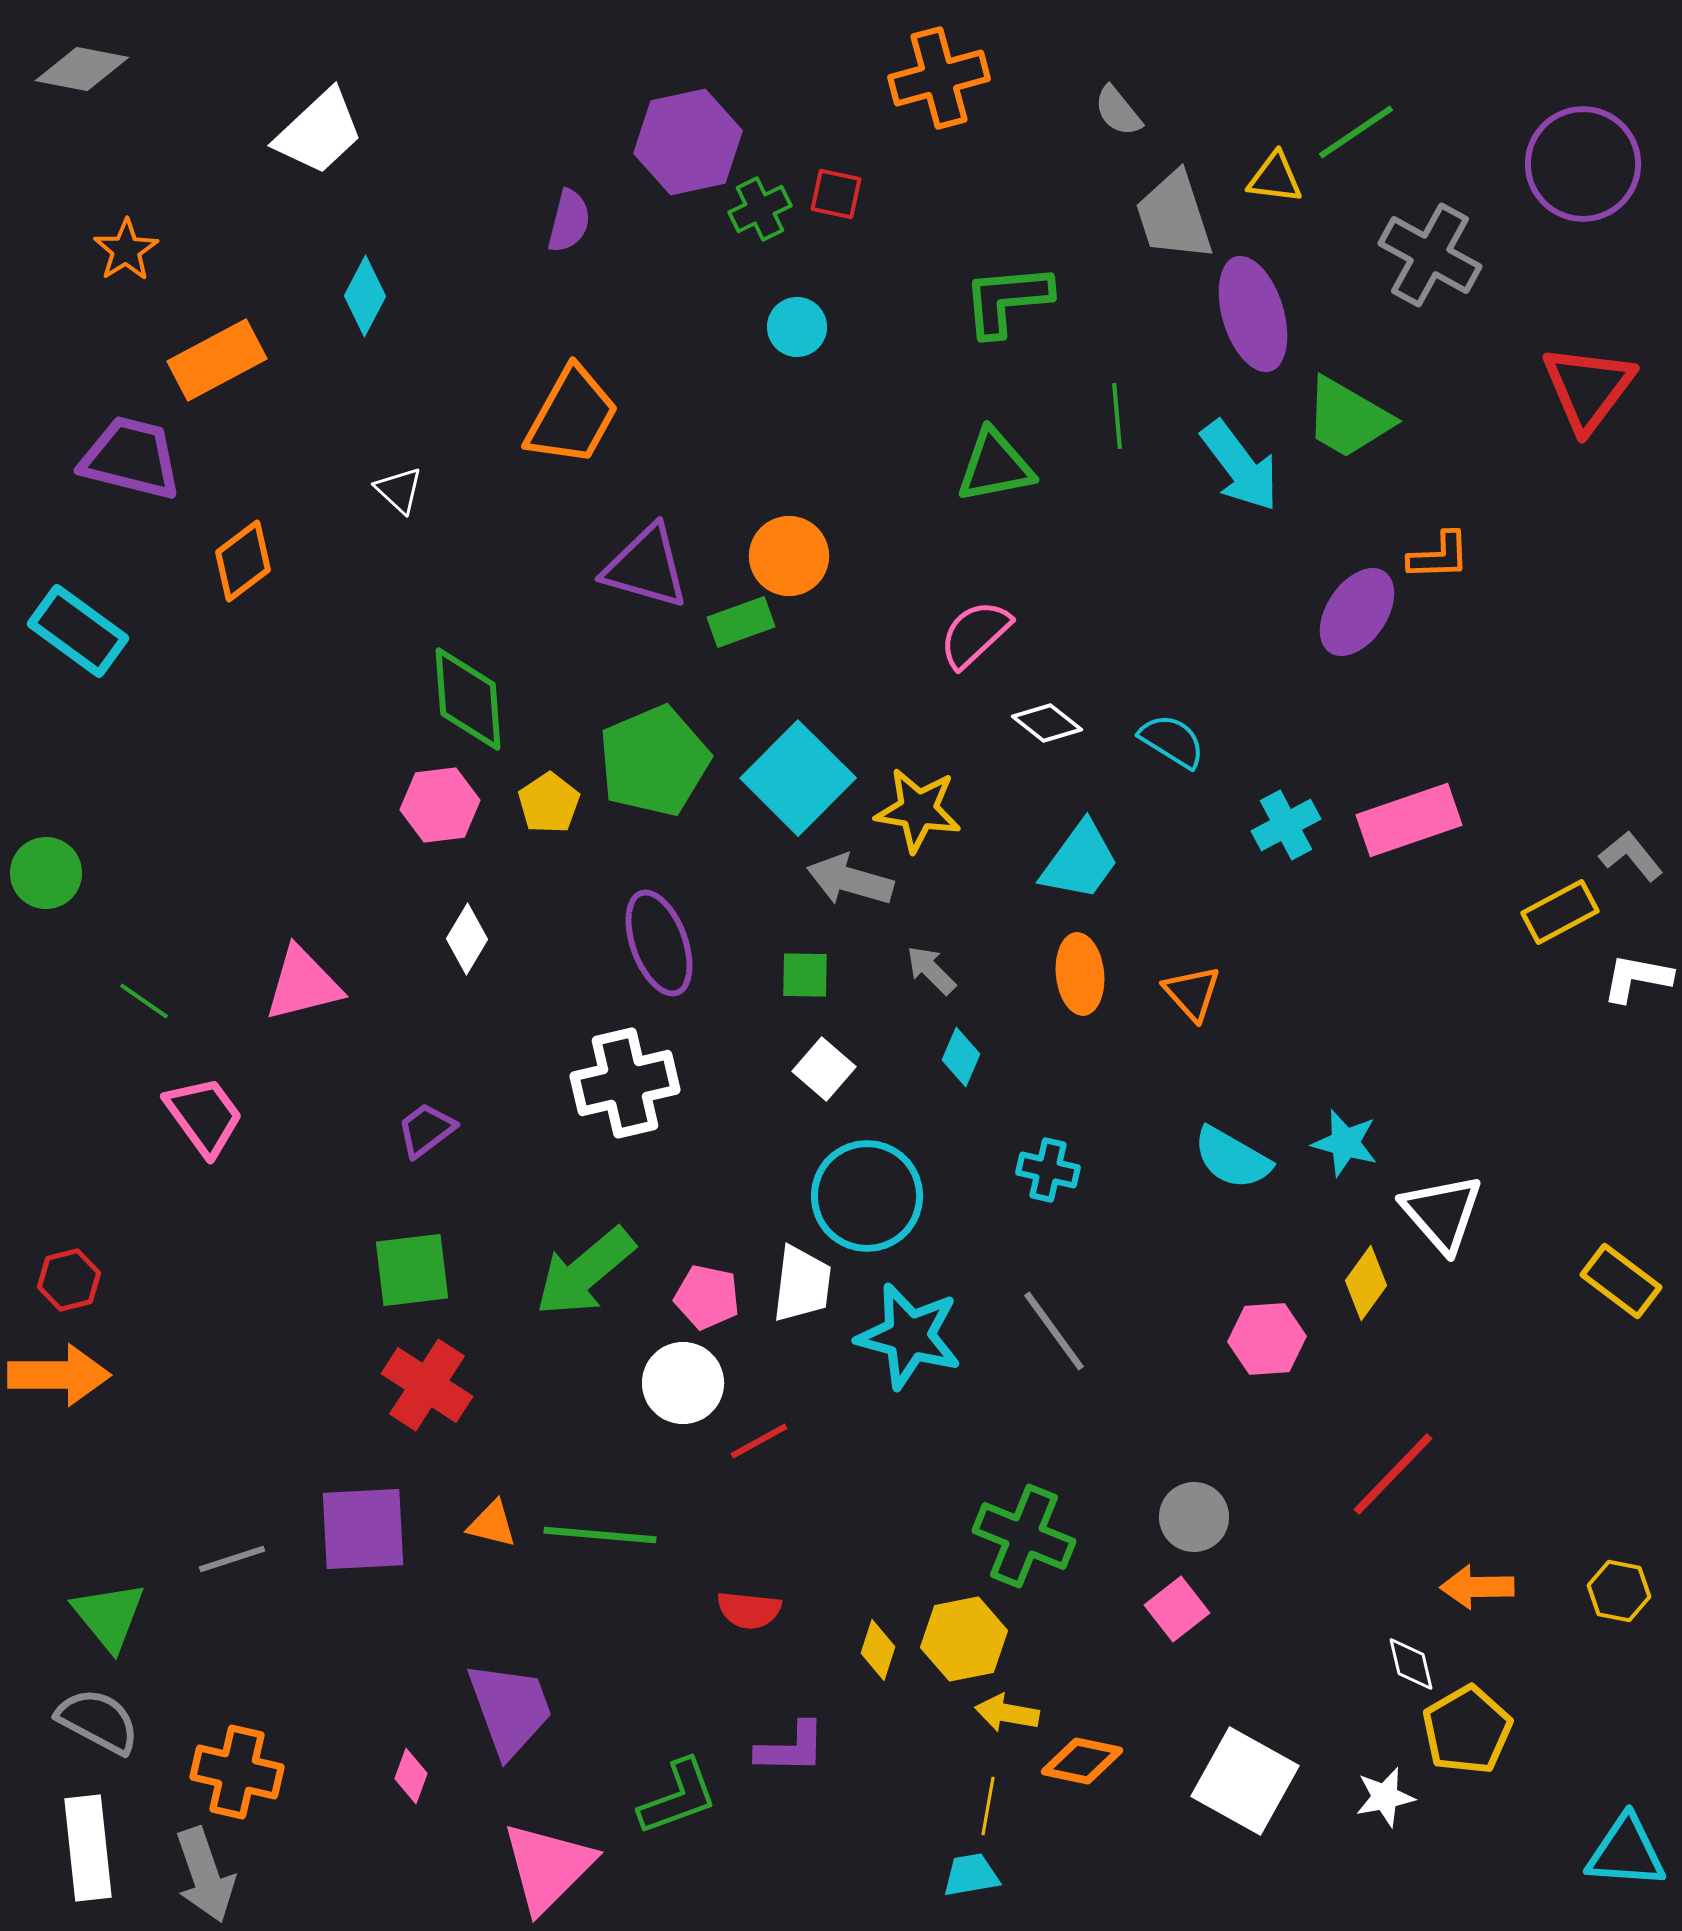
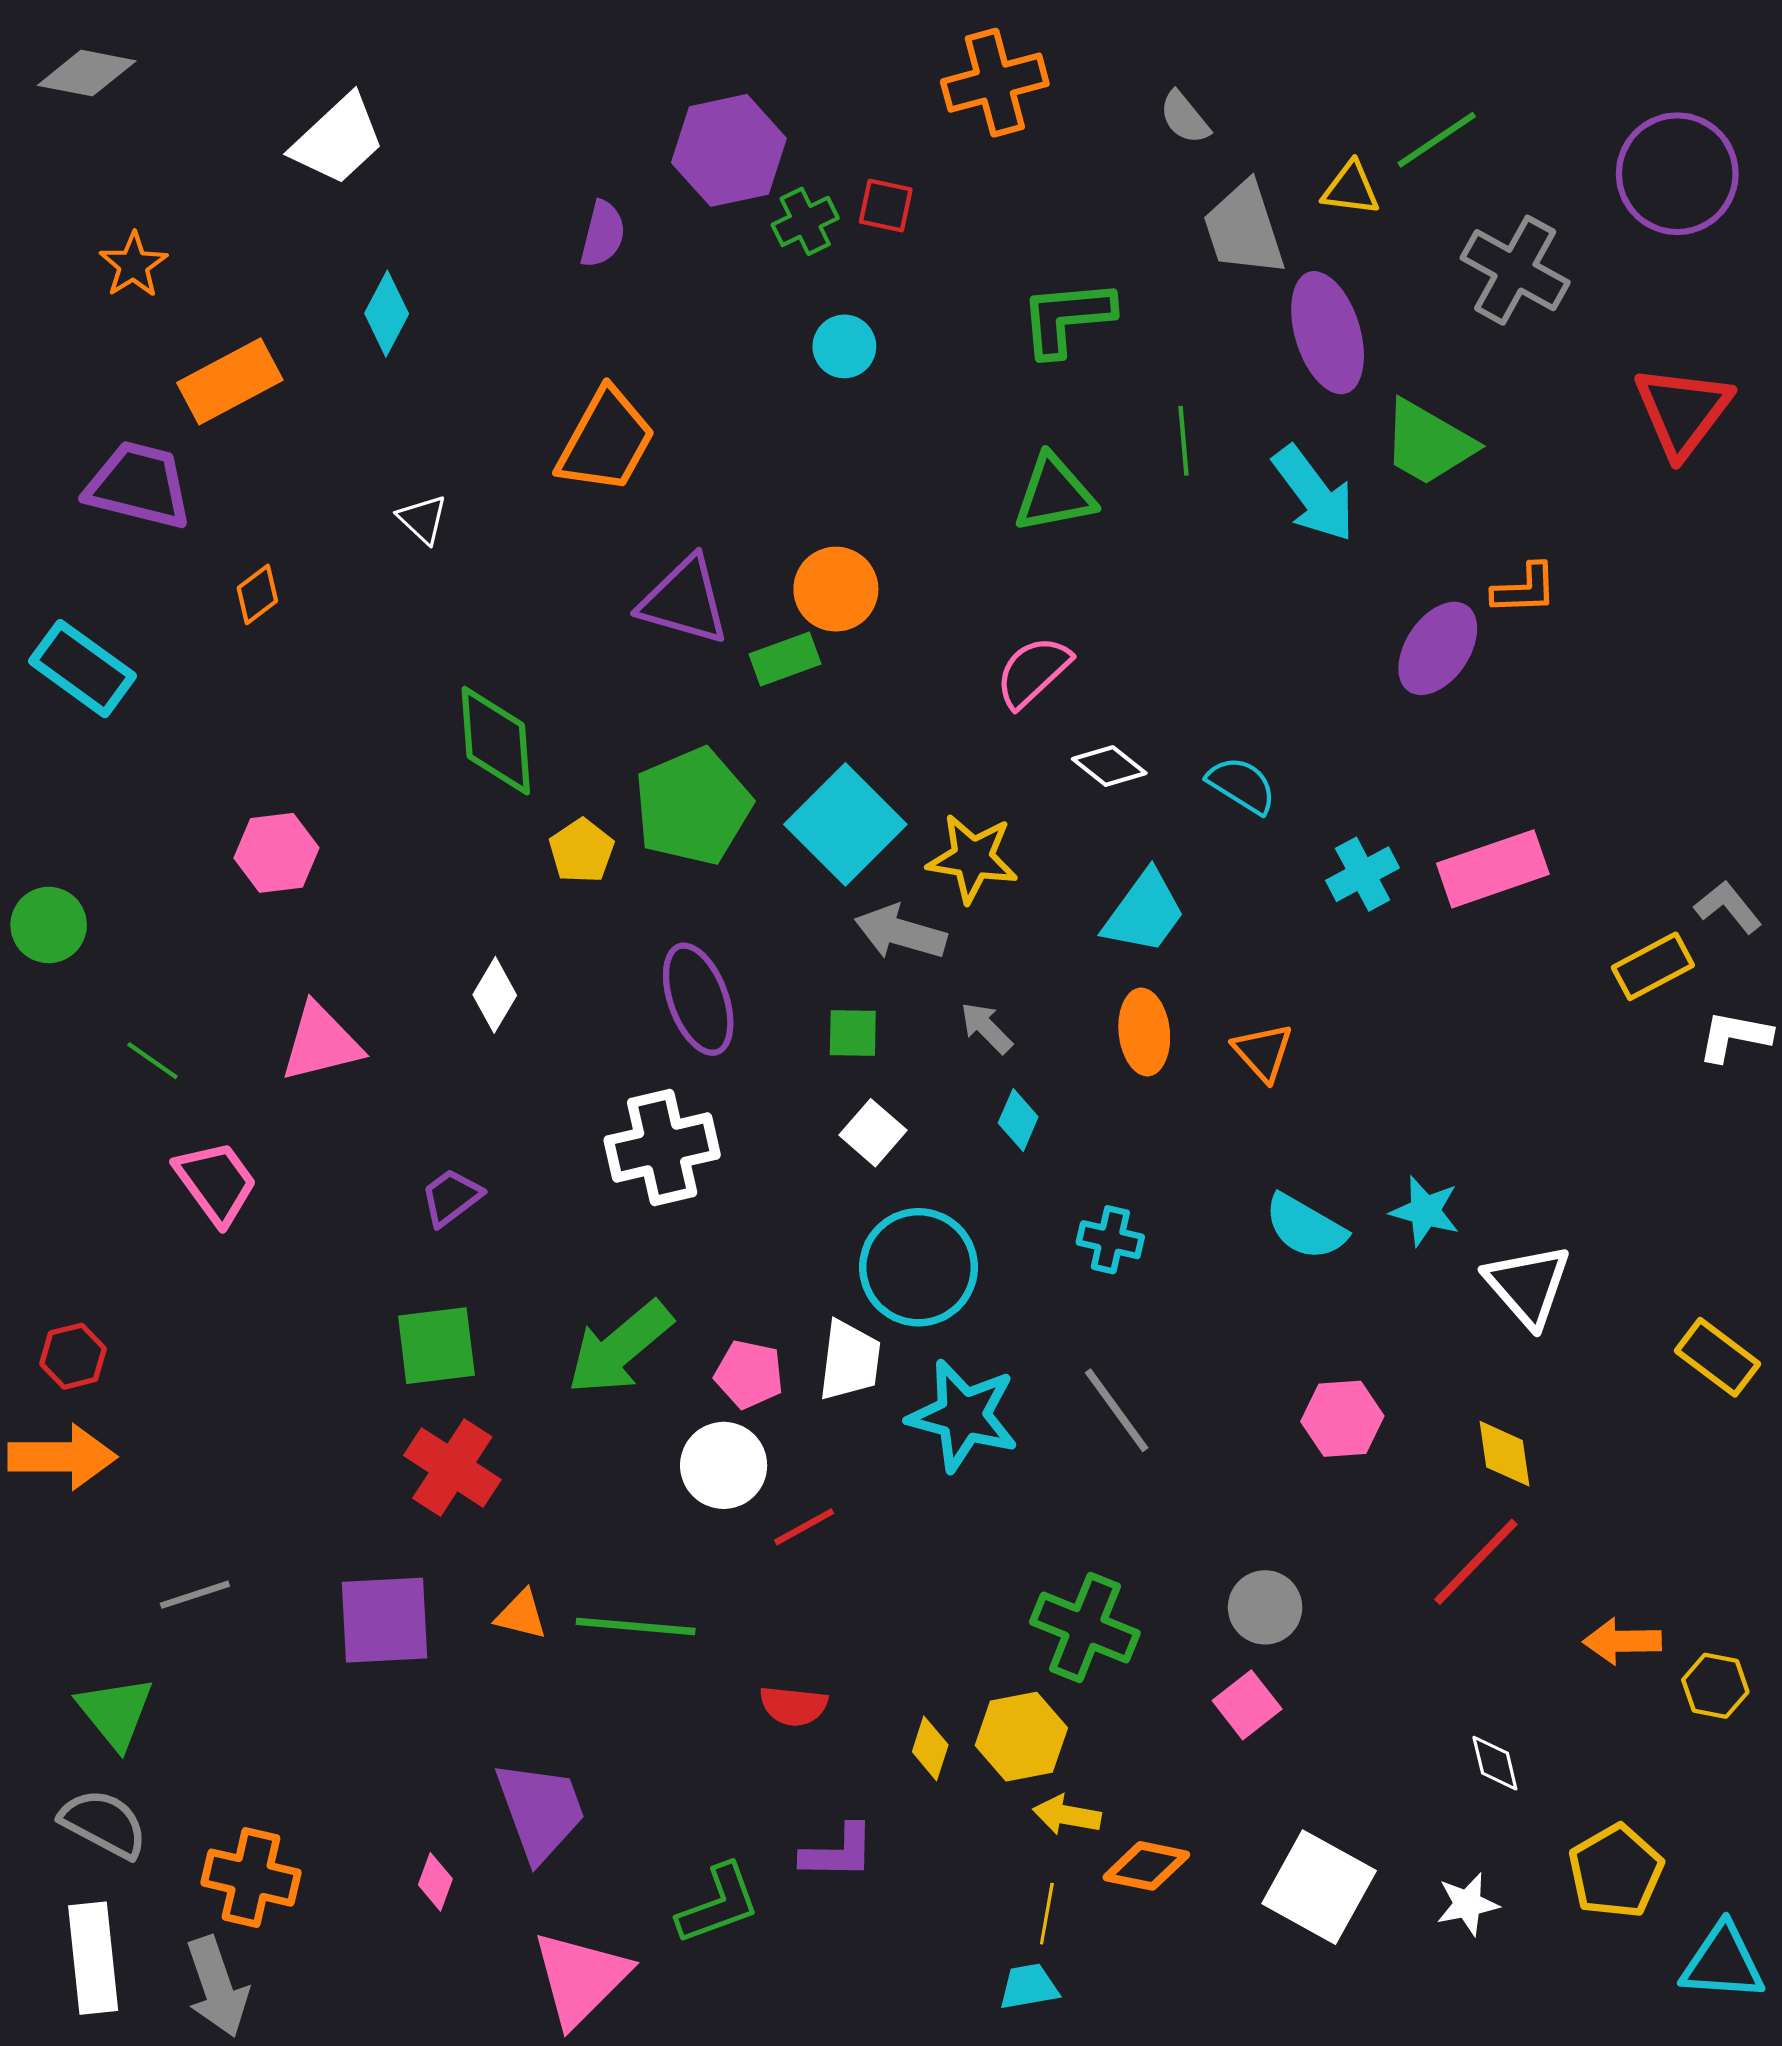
orange diamond: (243, 561) -> (257, 594), size x0.7
pink hexagon: (440, 805) -> (276, 853), moved
yellow diamond: (1366, 1283) -> (1505, 1454), moved, turned -44
gray line: (232, 1559) -> (195, 1595), moved
orange arrow: (1477, 1587) -> (1622, 1641), moved
yellow pentagon: (1467, 1730) -> (1616, 1871), moved

